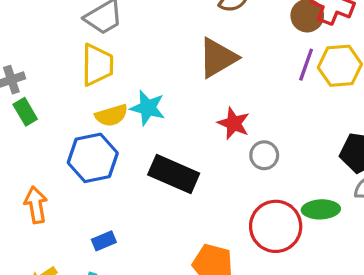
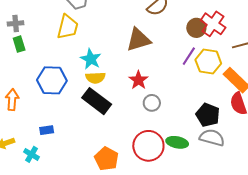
yellow semicircle: (111, 115) -> (95, 78), moved

